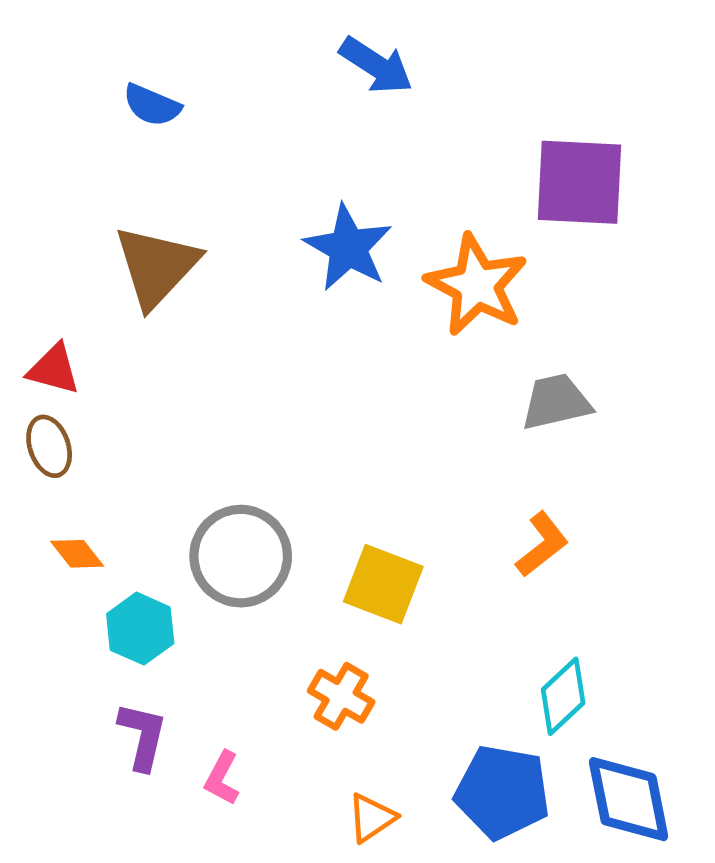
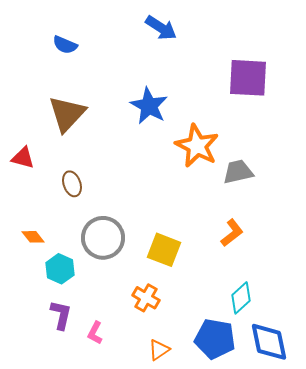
orange star: (477, 285) -> (197, 146), moved
brown ellipse: (49, 446) -> (72, 184), moved

